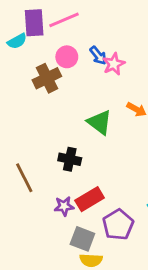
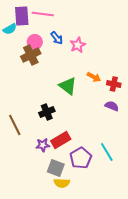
pink line: (64, 20) -> (43, 14), turned 30
blue arrow: (98, 55) -> (57, 38), moved
pink circle: (67, 57) -> (35, 42), moved
black cross: (70, 159) -> (47, 112), turned -35

